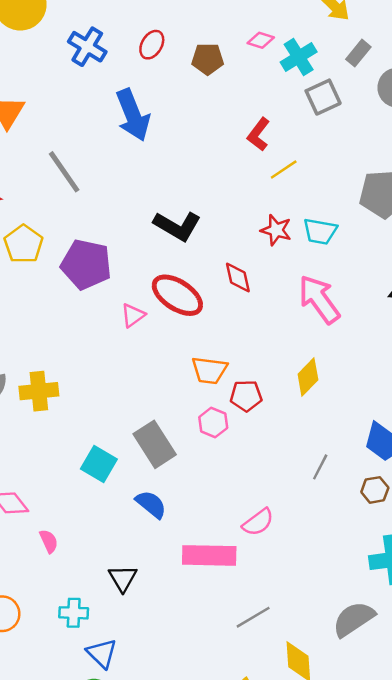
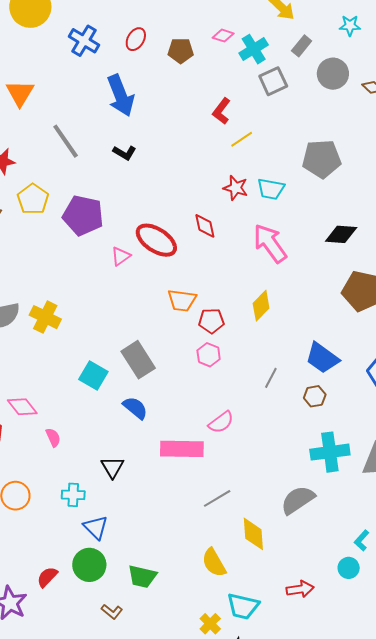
black L-shape: (177, 226) -> (124, 153), moved, size x0.6
yellow cross: (39, 391) -> (45, 317), turned 32
pink hexagon: (213, 423) -> (209, 355), moved

